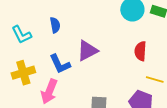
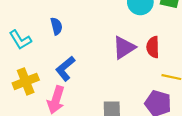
purple triangle: (87, 51) -> (124, 48), moved
blue L-shape: (60, 64) -> (65, 69), turned 80

